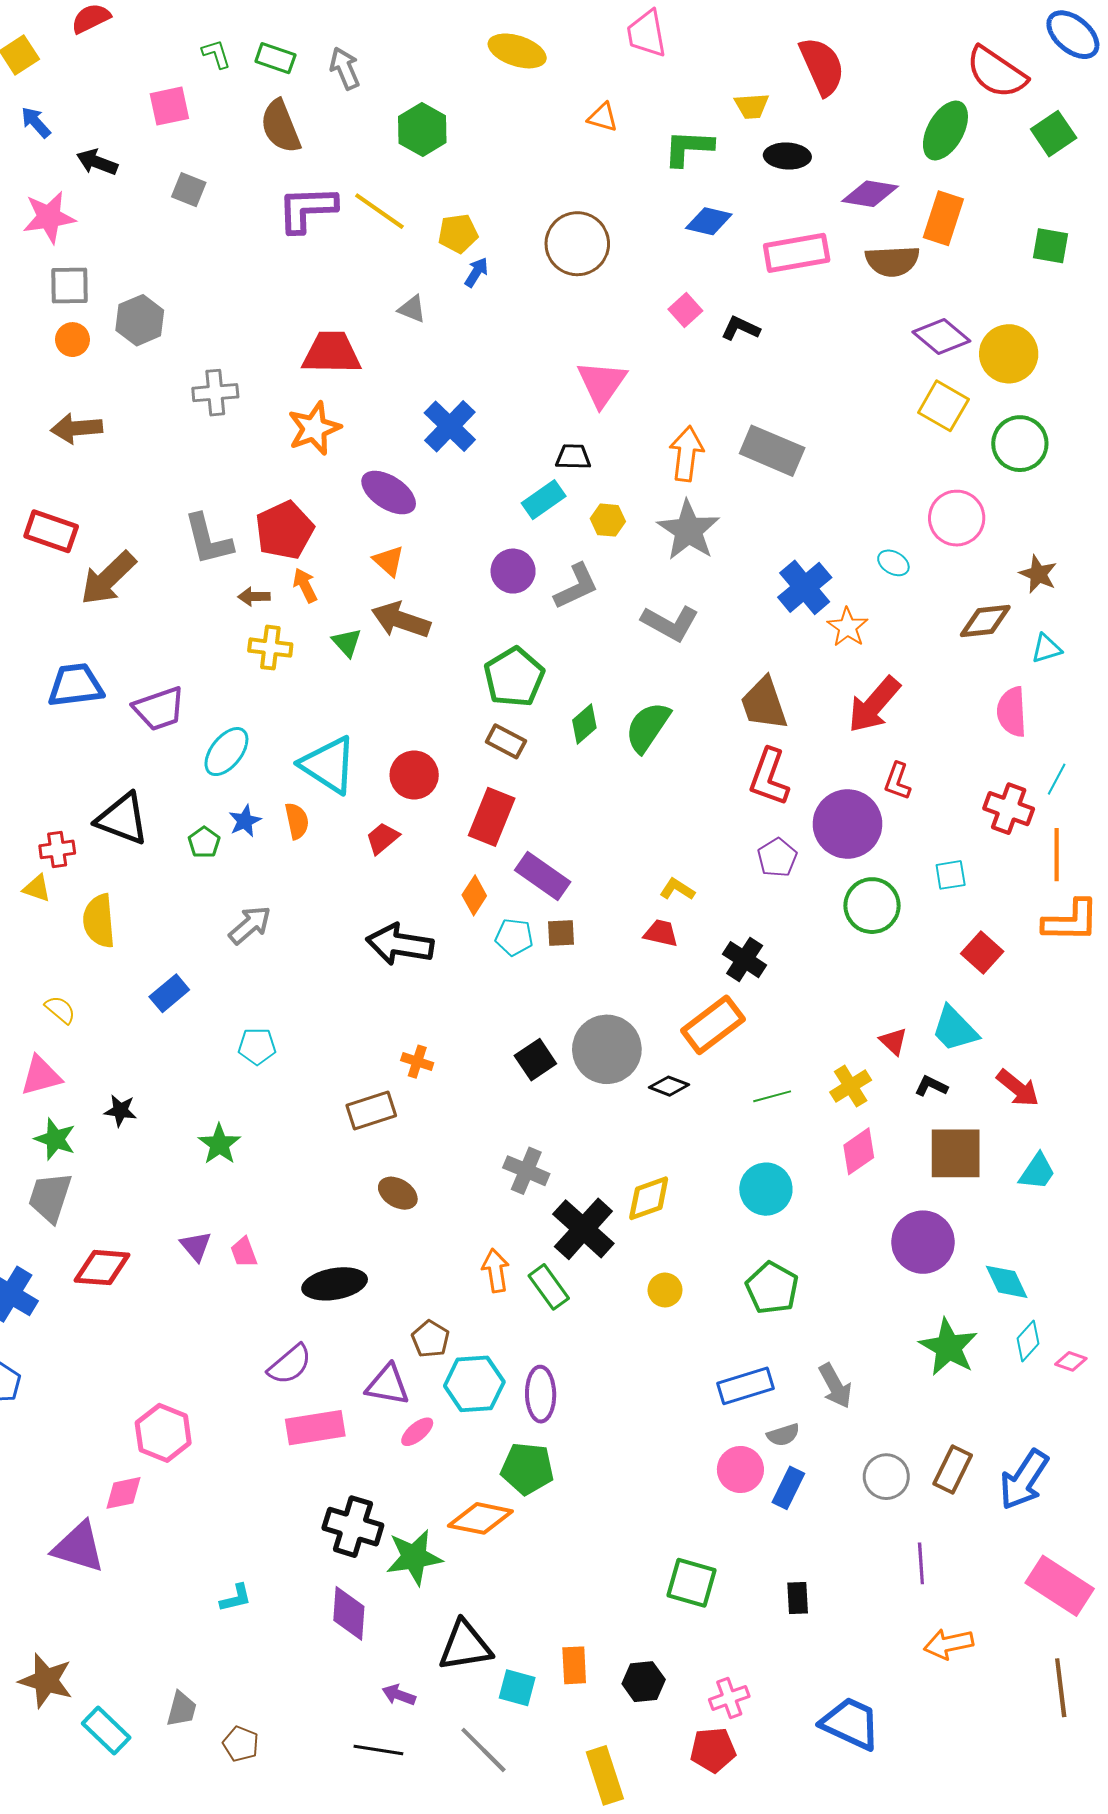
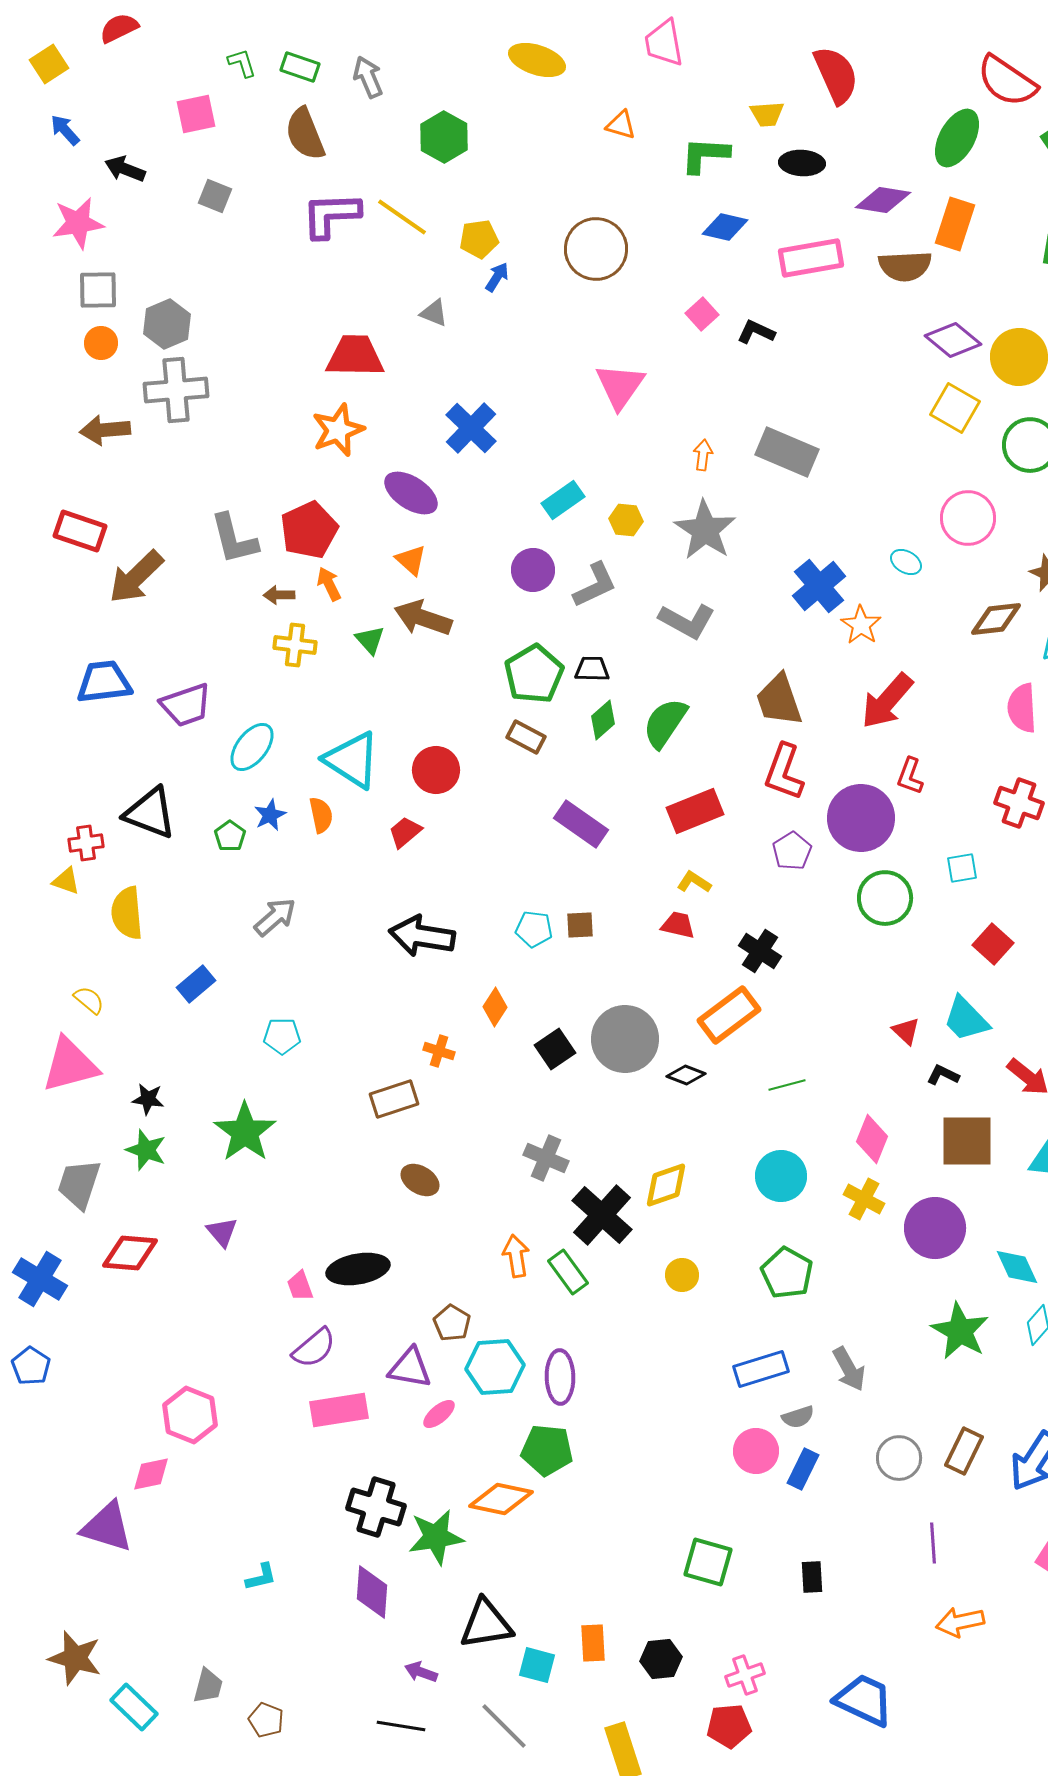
gray cross: (215, 393) -> (176, 390), moved, size x1.4
orange arrow: (686, 454) -> (703, 455), size x0.6
black trapezoid: (573, 457) -> (592, 669), moved
red rectangle: (492, 817) -> (695, 811), moved, turned 46
purple rectangle: (543, 876) -> (581, 824), moved
orange diamond: (474, 895) -> (495, 1007), moved
pink triangle: (41, 1076) -> (70, 1065), size x1.4
yellow cross: (851, 1086) -> (864, 1199), moved, turned -30
green star: (55, 1139) -> (146, 1150), moved
green star: (219, 1144) -> (245, 1132), size x1.5
pink diamond: (859, 1151) -> (872, 1139), turned -33
pink trapezoid: (244, 1252) -> (300, 1286), moved

